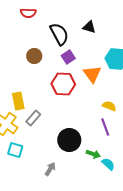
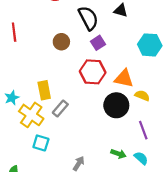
orange triangle: (92, 74) -> (124, 78), moved, turned -42
purple line: (105, 127) -> (143, 130), moved
black circle: (69, 140) -> (116, 105), moved
green arrow: (93, 154) -> (118, 154), moved

